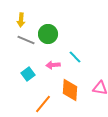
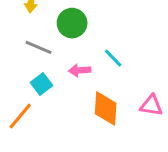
gray line: (26, 40) -> (38, 47), moved
orange line: (43, 104) -> (20, 116), moved

